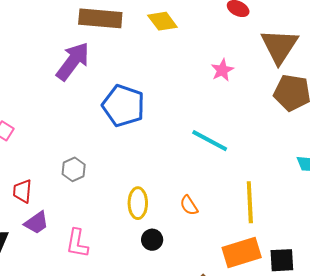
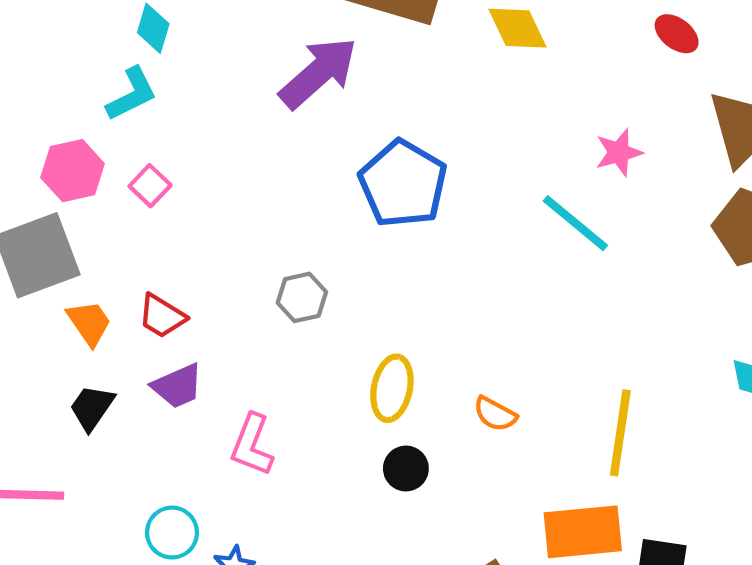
cyan line: (210, 141) -> (575, 223), moved
gray hexagon: (74, 169) -> (302, 297), moved
red trapezoid: (22, 191) -> (162, 316), turned -75
orange semicircle: (189, 205) -> (495, 414), turned -40

